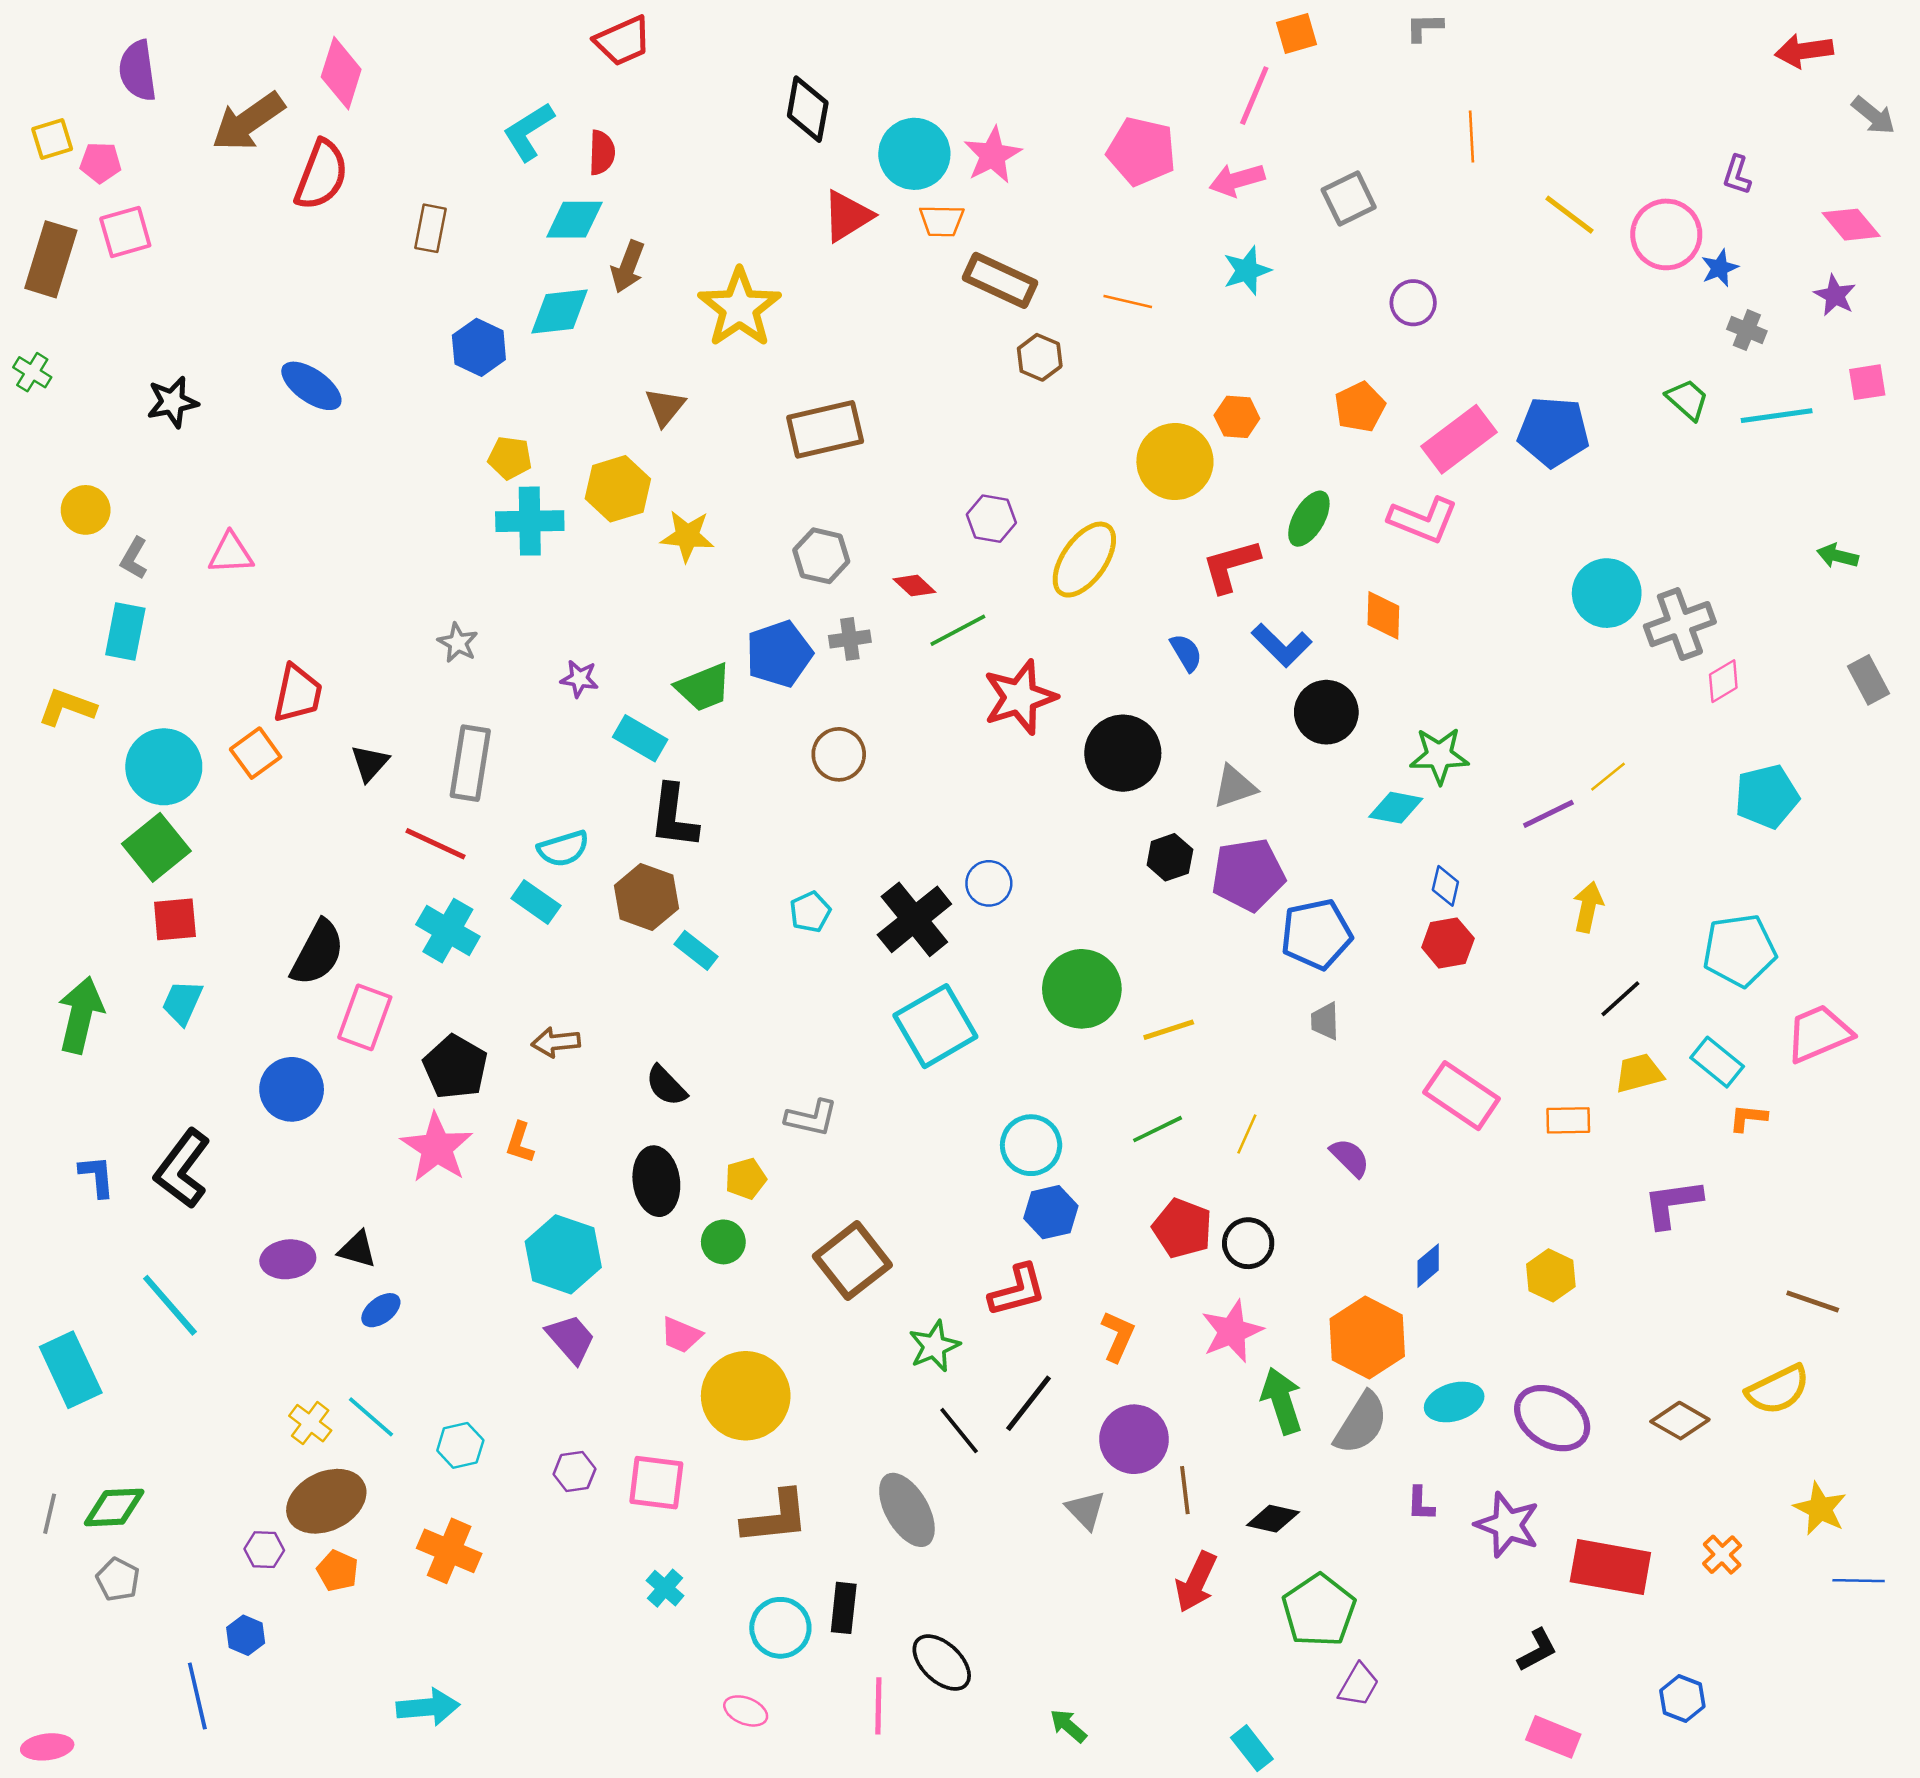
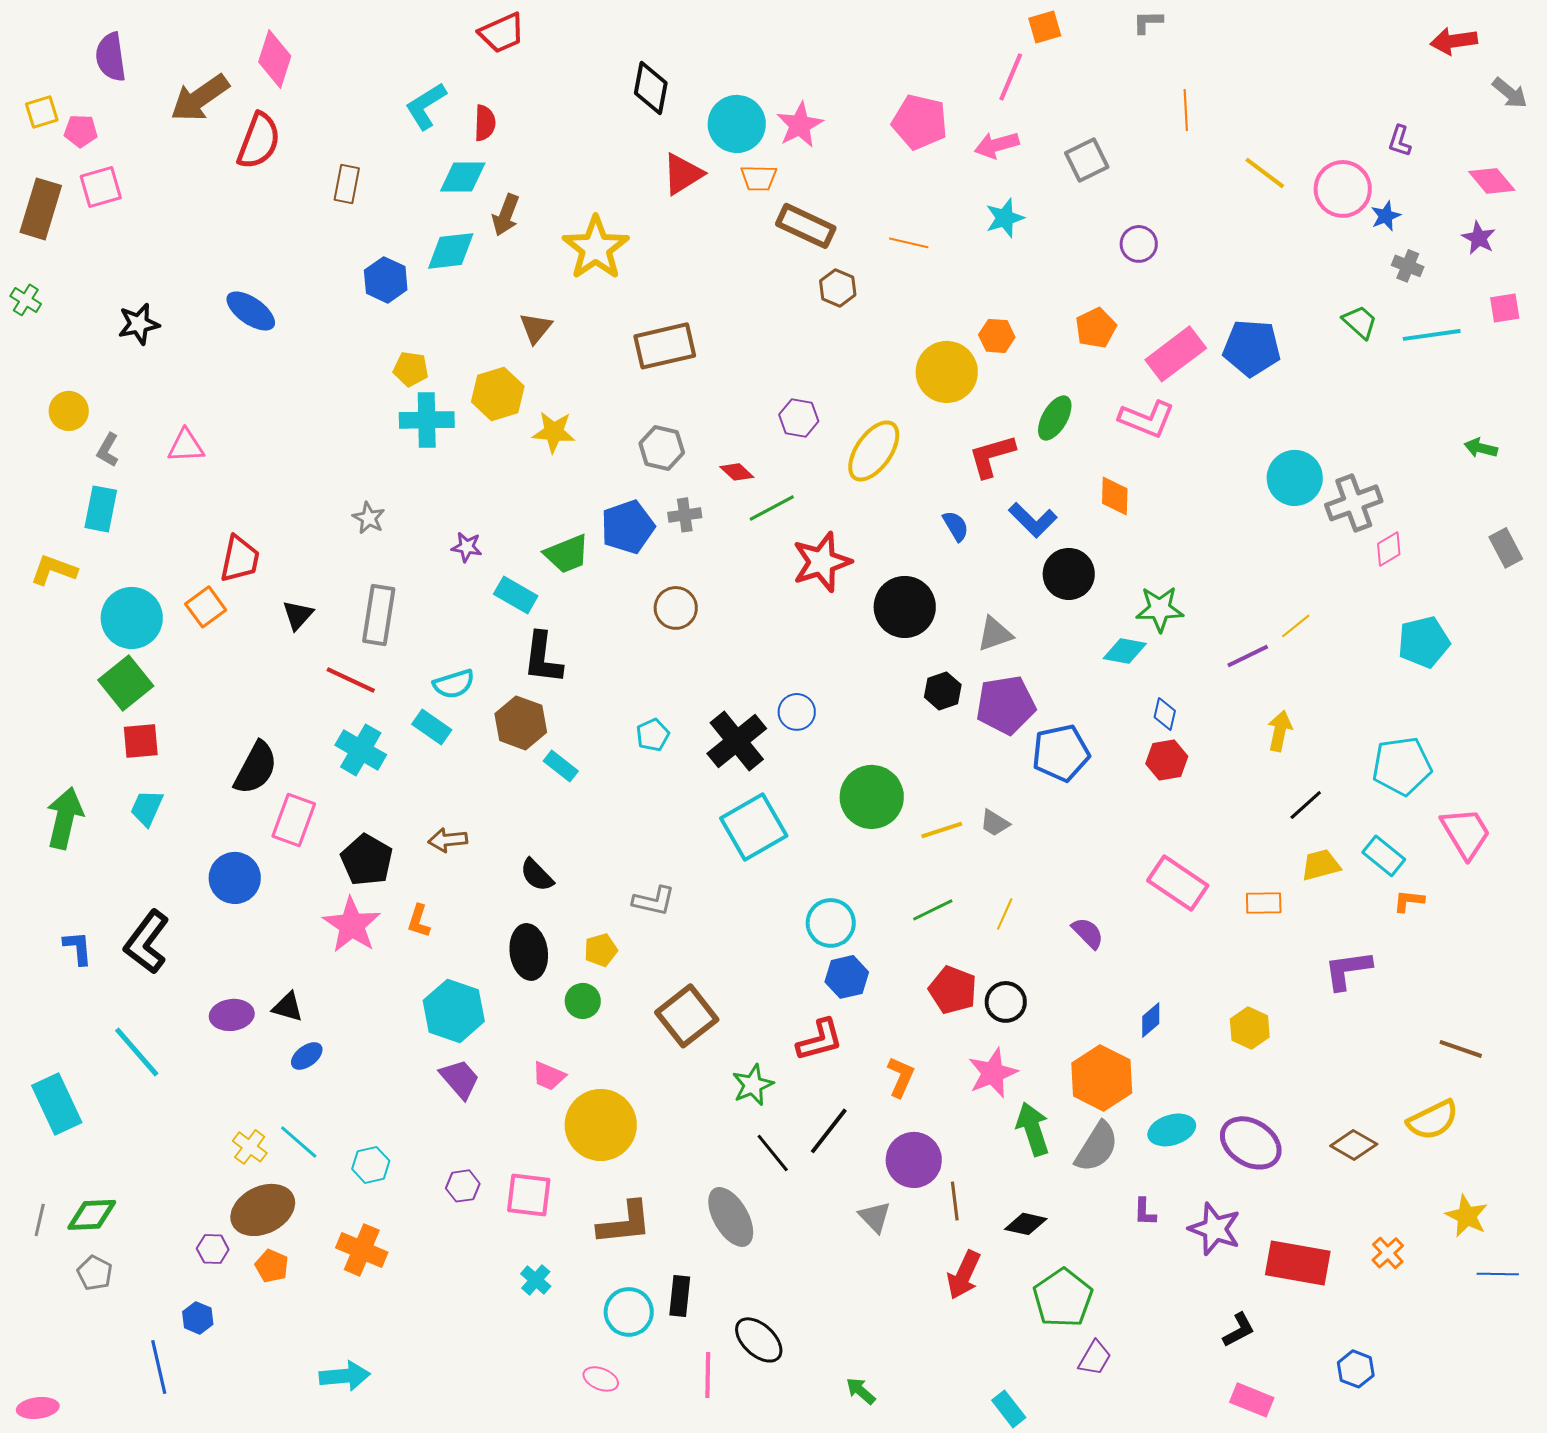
gray trapezoid: (1325, 1021) -> (995, 823), moved, turned -56
pink trapezoid: (1819, 1034) -> (1466, 833), turned 82

